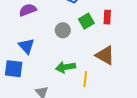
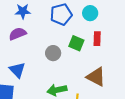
green square: (86, 21) -> (76, 43), turned -35

